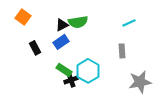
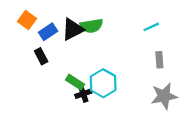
black triangle: (62, 25) -> (73, 29), size x1.5
blue rectangle: (61, 42) -> (48, 32), moved
gray rectangle: (122, 51) -> (159, 60), moved

